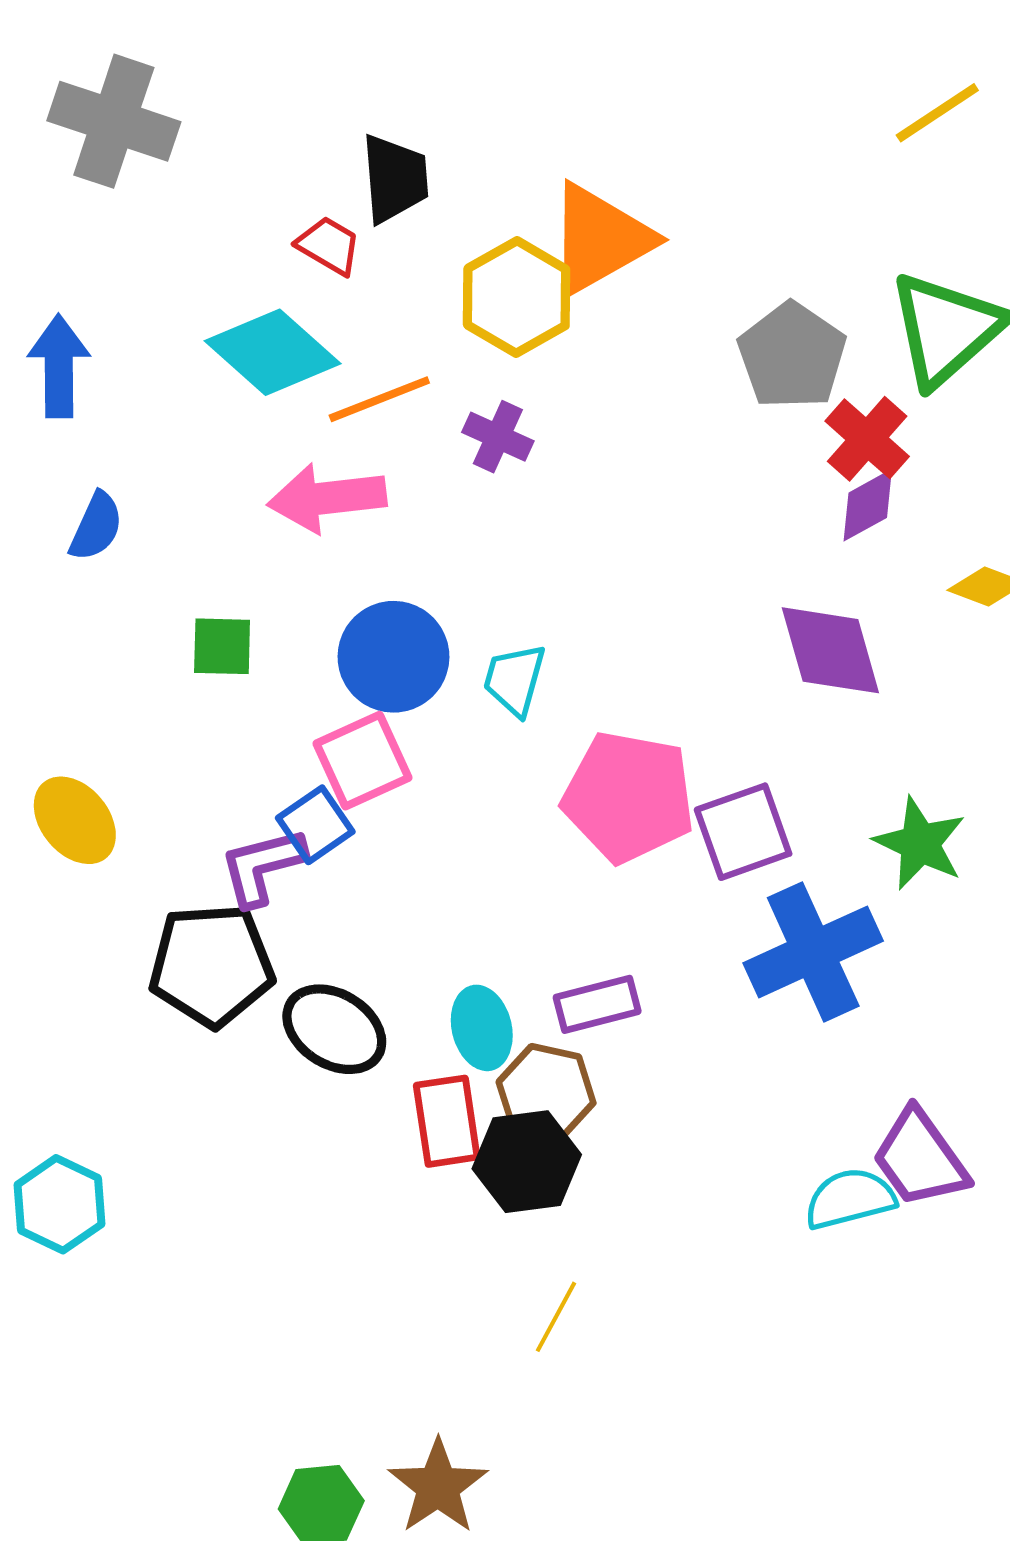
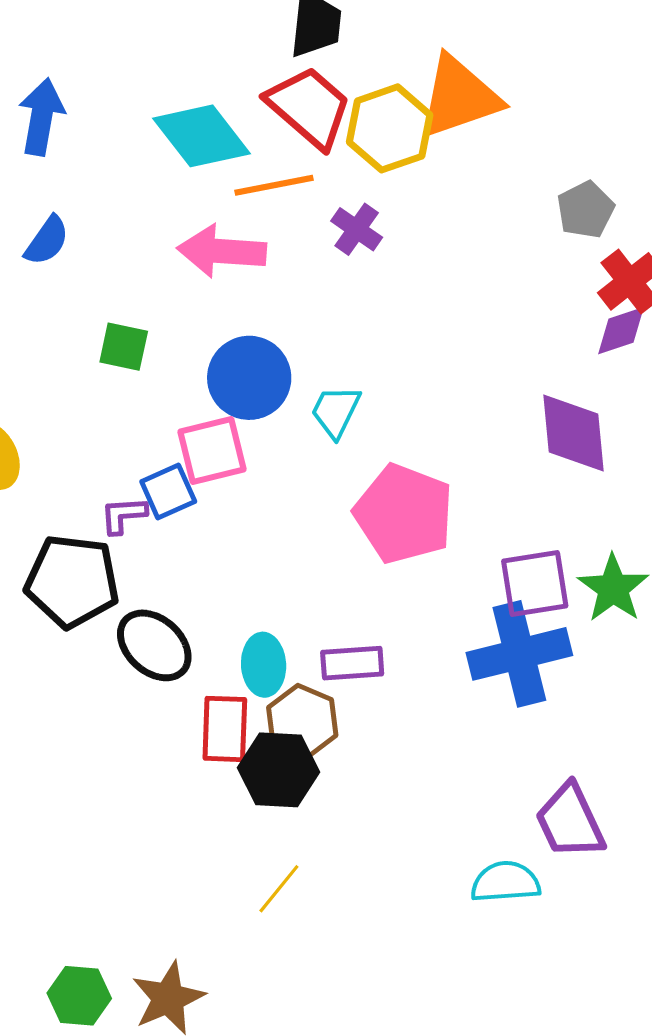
red trapezoid: (329, 246) -> (309, 107), moved, size x1.8
gray pentagon: (792, 356) -> (585, 210), size x0.7
purple square: (743, 832) -> (535, 584), moved
purple L-shape: (262, 866) -> (123, 515), size x0.7
cyan semicircle: (850, 1199) -> (506, 882), moved

